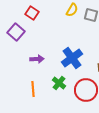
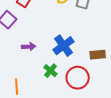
orange line: (33, 89) -> (17, 87), moved

